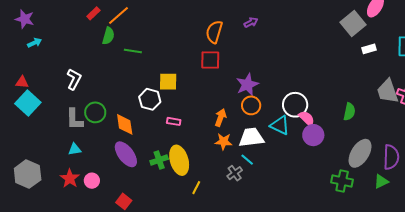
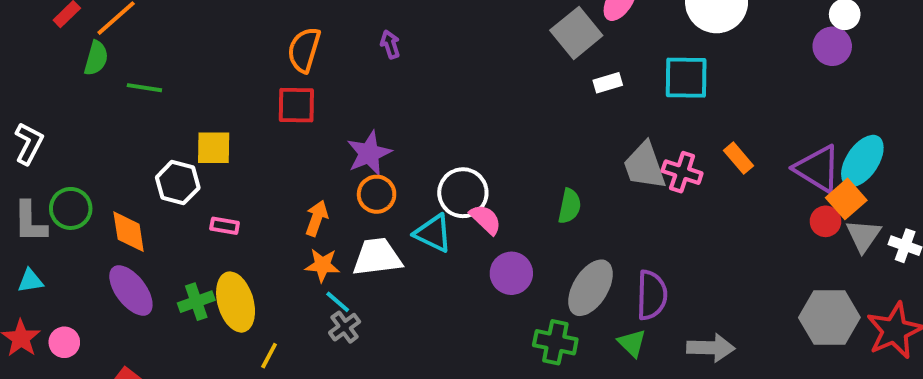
purple arrow: (251, 22) -> (390, 44), moved, turned -80
purple circle: (313, 135) -> (511, 273), moved
cyan line: (247, 160) -> (338, 302), moved
green triangle: (381, 181) -> (632, 343), turned -49

